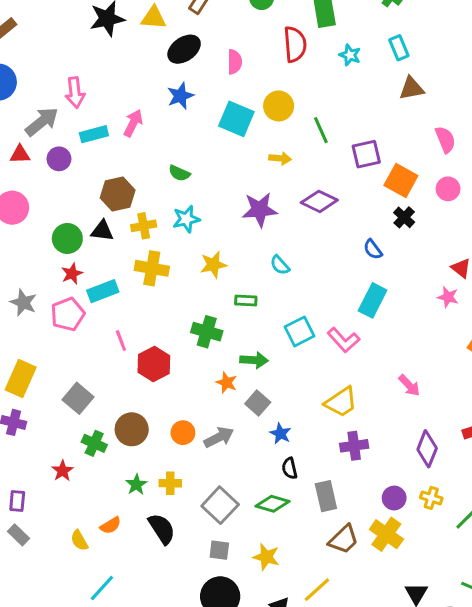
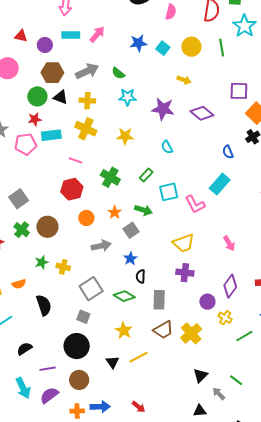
cyan star: (350, 55) -> (245, 26), size x1.6
blue star: (180, 96) -> (138, 43), moved
cyan square: (236, 119) -> (163, 48), size x0.6
gray arrow: (42, 122) -> (87, 71), moved
green line: (321, 130) -> (222, 48), moved
brown hexagon: (118, 194) -> (52, 73), moved
cyan star: (186, 219) -> (127, 97), moved
green rectangle: (246, 300) -> (146, 175), moved, turned -64
pink line: (121, 341) -> (76, 160), moved, turned -64
green arrow: (254, 360) -> (143, 210), moved
orange circle: (183, 433) -> (86, 218), moved
blue star: (280, 434) -> (130, 259), moved
purple circle: (394, 498) -> (207, 302), moved
black semicircle: (162, 529) -> (44, 305), moved
yellow star: (266, 557) -> (124, 330), moved

